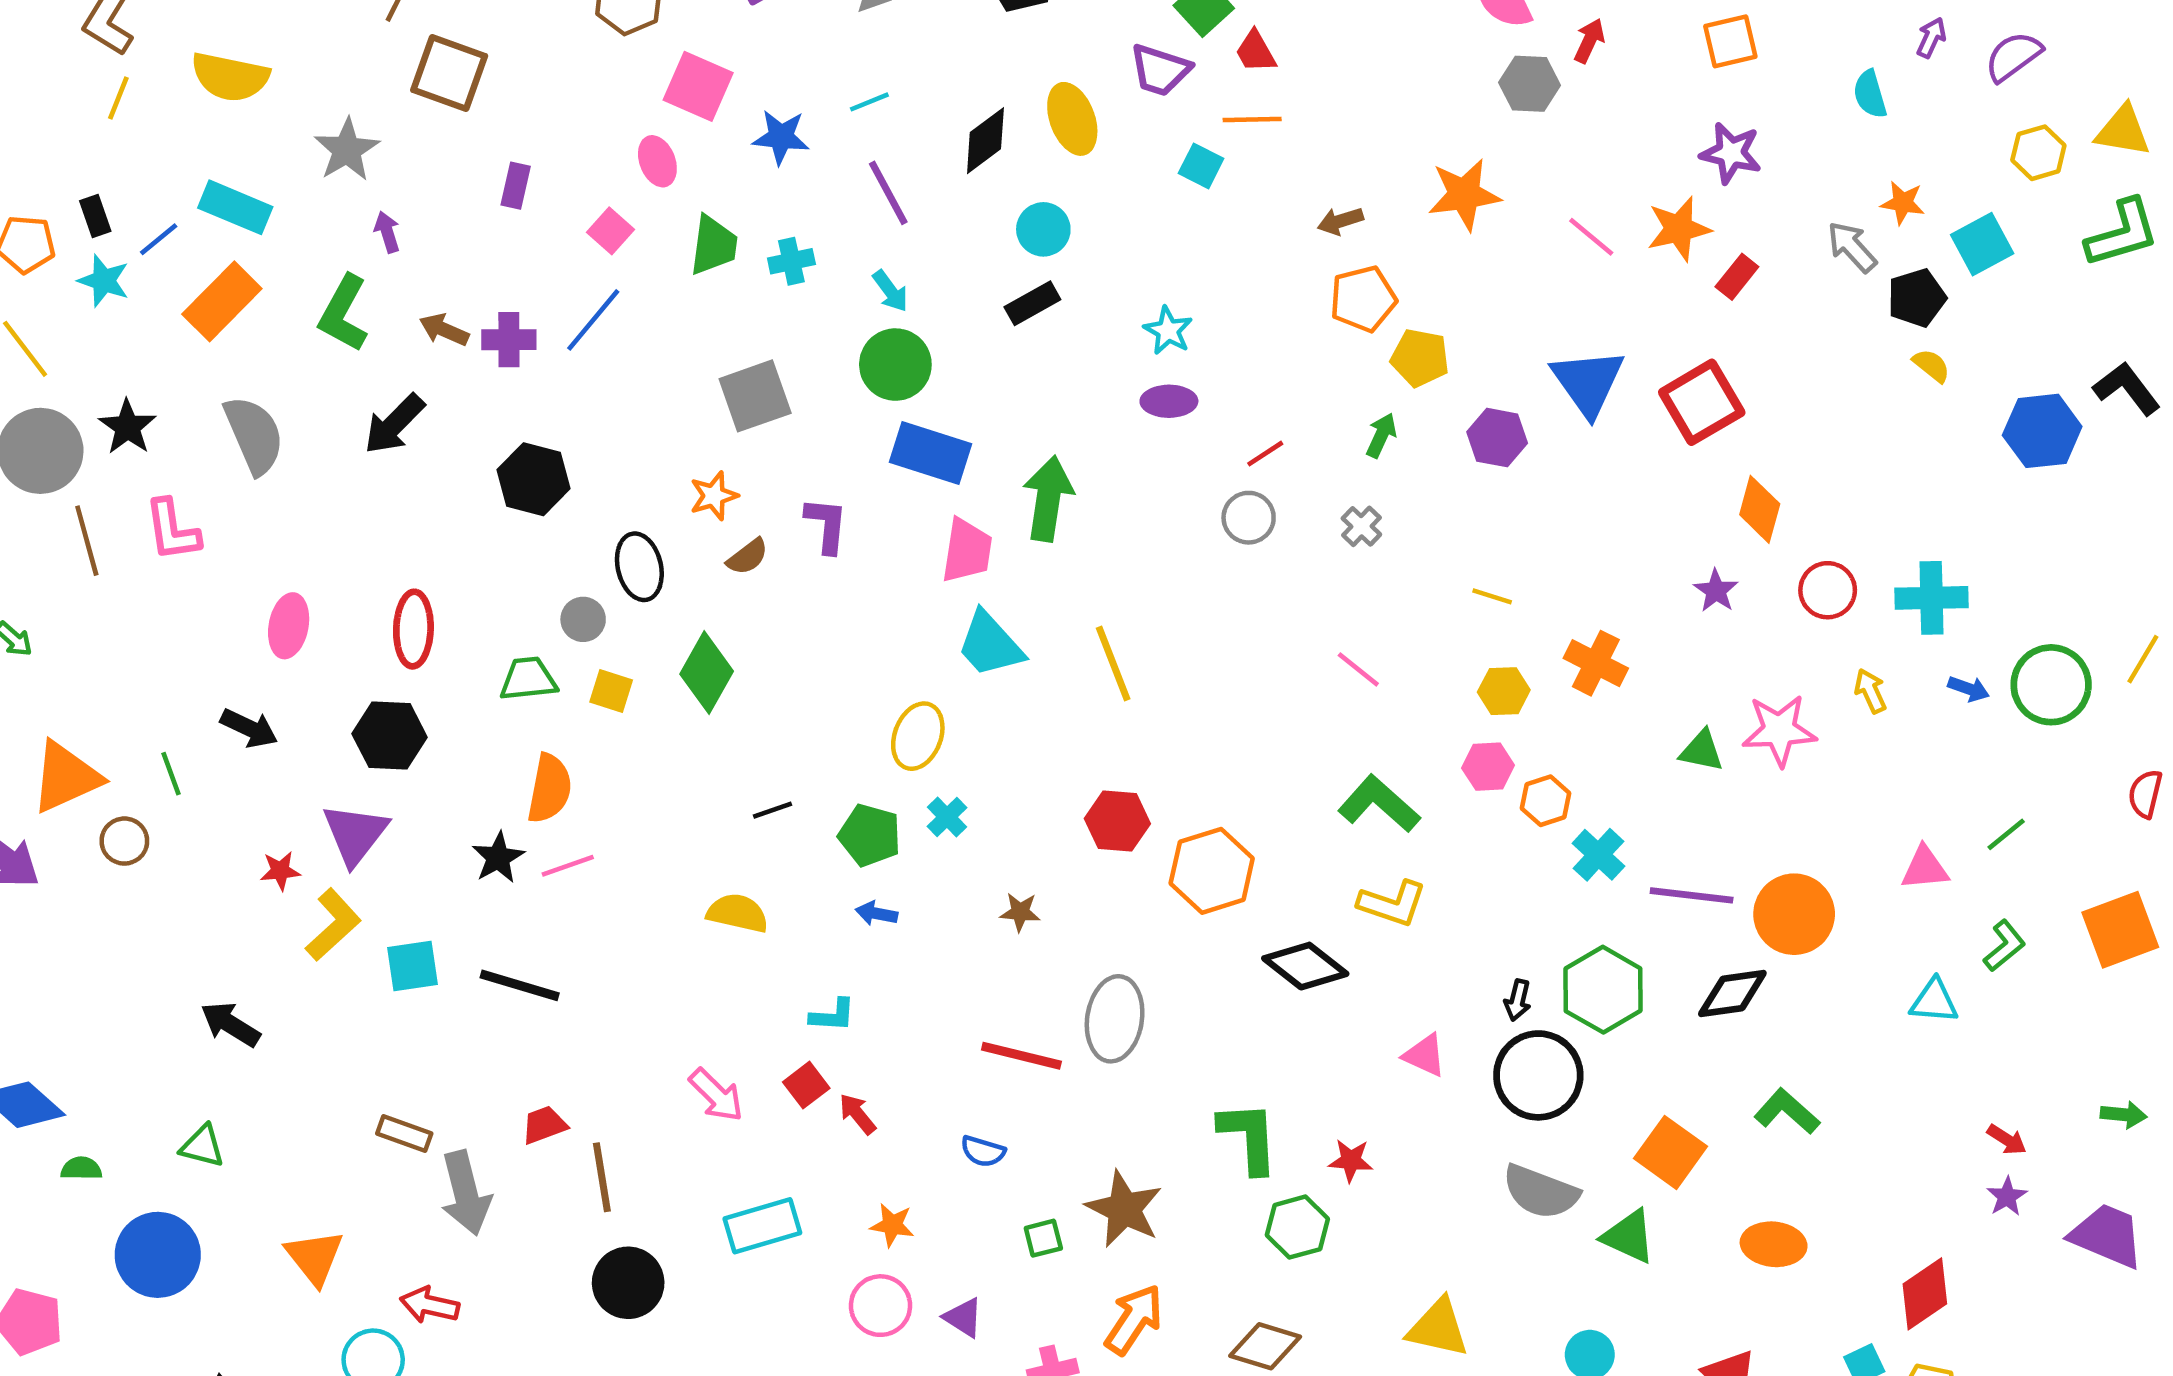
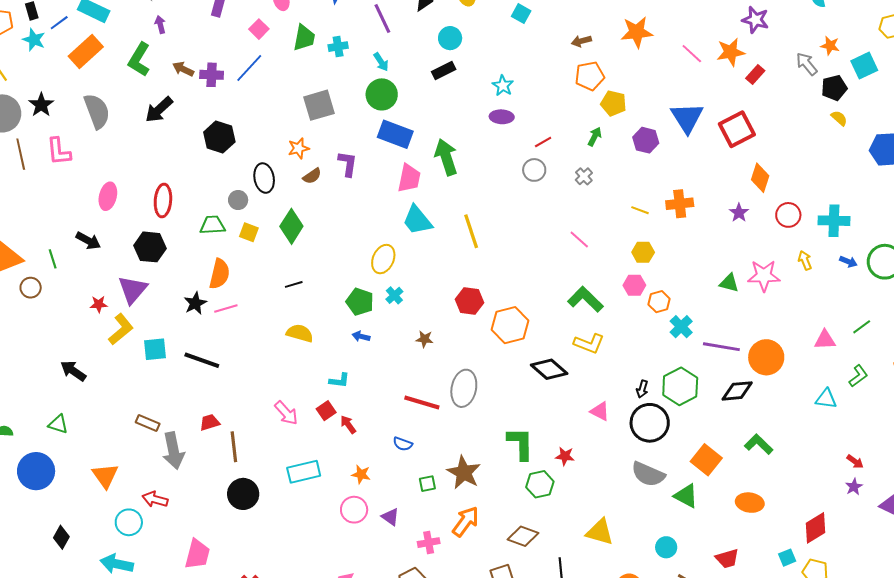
green arrow: (1048, 499) -> (446, 157), turned -30
orange cross: (1596, 663) -> (680, 204), moved, turned -36
black line: (772, 810) -> (294, 284), moved

